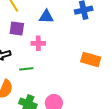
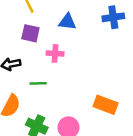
orange rectangle: (91, 59) -> (106, 105), moved

